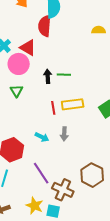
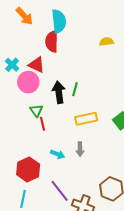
green line: (64, 75) -> (75, 89), turned -72
black arrow: (48, 76) -> (59, 92), size x1.5
green triangle: (16, 91) -> (36, 111), moved
red line: (53, 108) -> (42, 124), moved

